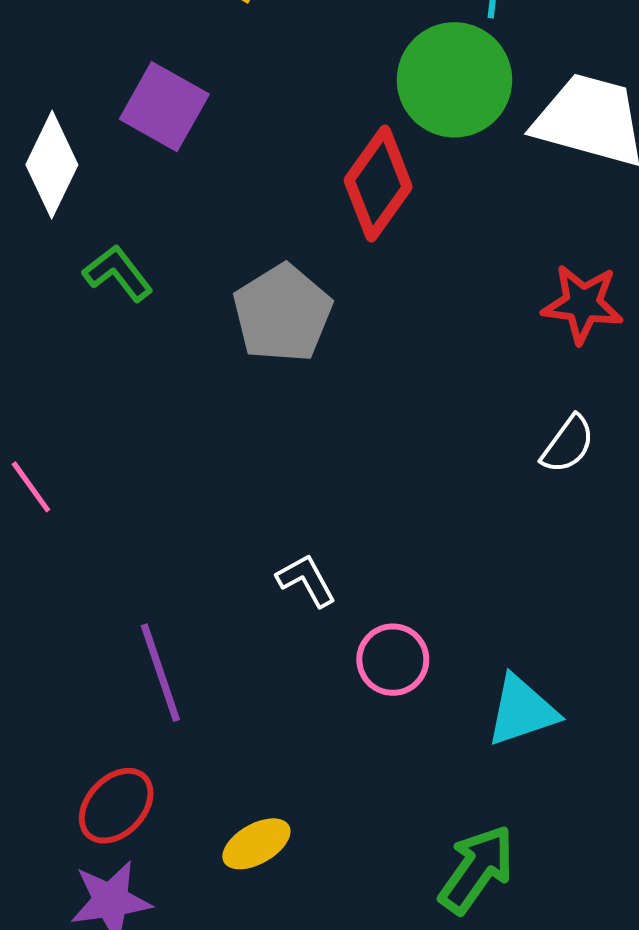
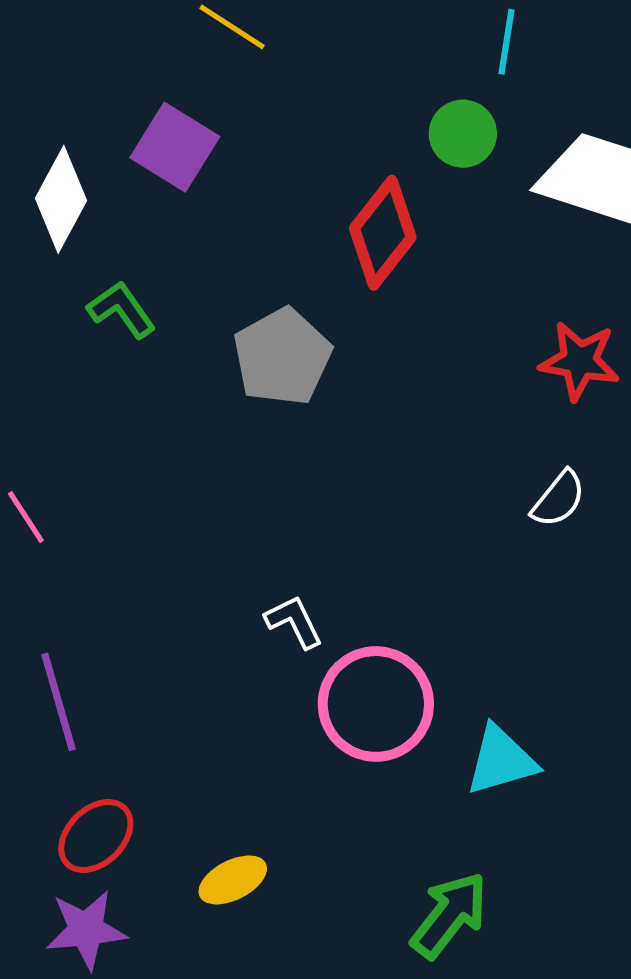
green circle: (454, 80) -> (463, 134), size x0.6
pink circle: (393, 660) -> (376, 704), size x1.6
purple line: (160, 673) -> (59, 702), moved

